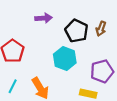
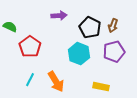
purple pentagon: (102, 71) -> (114, 52), moved

